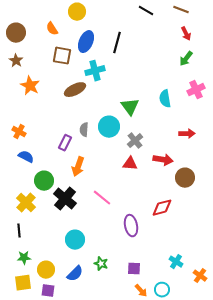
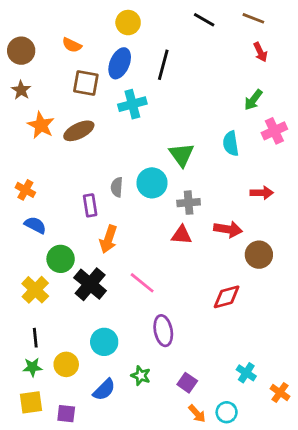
yellow circle: (77, 12) -> (128, 23), moved
orange semicircle: (52, 29) -> (72, 45), turned -32
green arrow: (186, 59) -> (253, 100), moved
brown ellipse: (75, 90) -> (79, 131), moved
gray cross: (135, 141) -> (189, 203), turned 35
purple rectangle: (65, 143) -> (90, 205), turned -35
purple ellipse: (131, 226) -> (163, 331), moved
black line: (19, 231) -> (35, 338), moved
purple square: (134, 269) -> (187, 383), turned 32
yellow circle: (46, 270) -> (66, 364), moved

